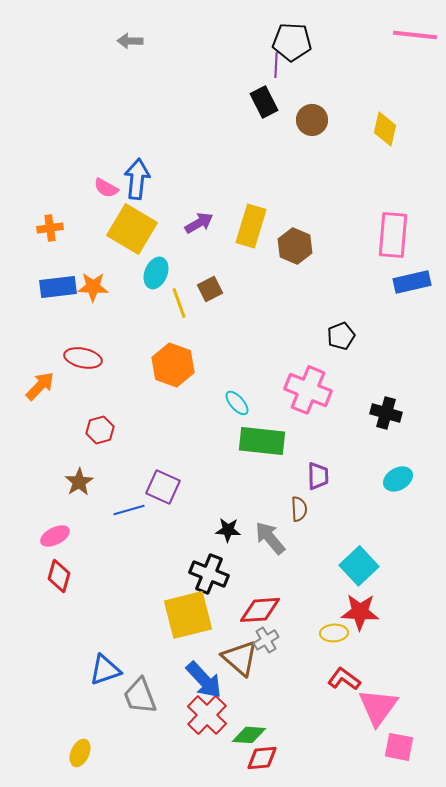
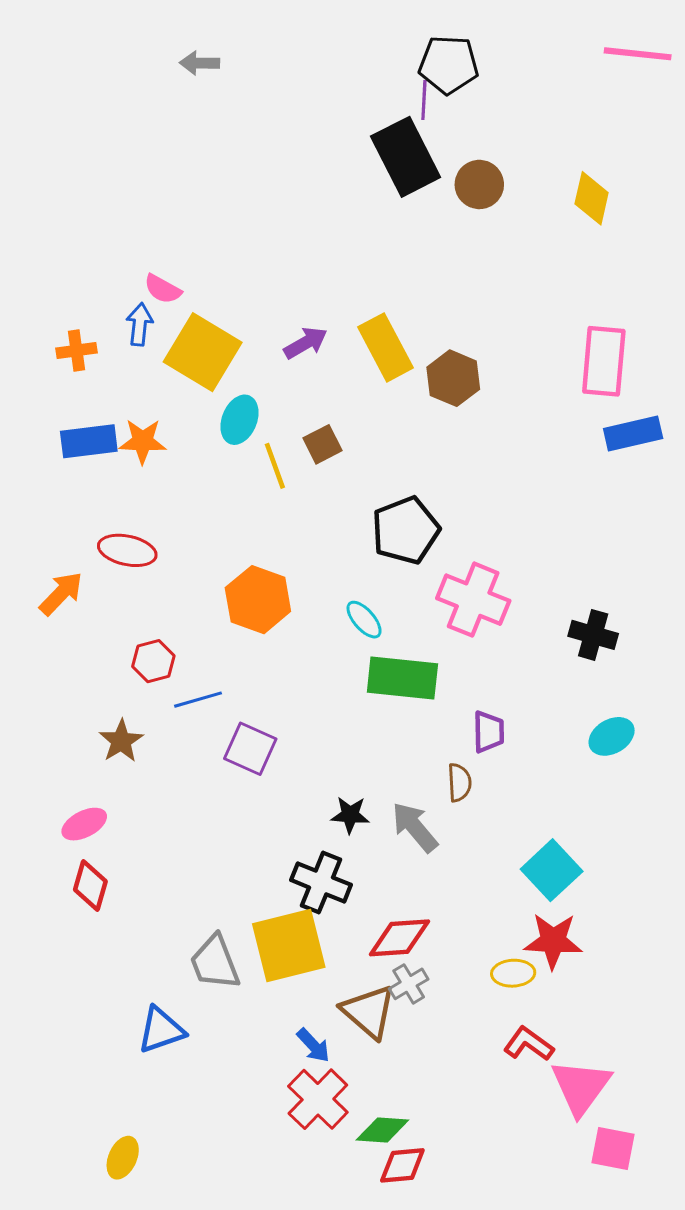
black rectangle: (264, 102) -> (406, 157), size x1.6
blue arrow: (137, 179) -> (140, 324), moved, size x0.7
yellow rectangle: (251, 226) -> (386, 347), turned -45
black pentagon: (341, 336) -> (406, 530), moved, size x1.6
orange hexagon: (173, 365) -> (258, 600), moved
blue line: (129, 510) -> (198, 700), moved
blue arrow: (204, 680) -> (313, 1045), size x0.6
gray trapezoid: (140, 696) -> (215, 962), moved

